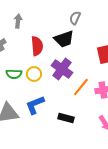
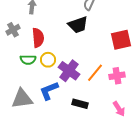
red semicircle: (37, 46) -> (38, 38), moved
purple cross: (62, 69) -> (69, 71), moved

